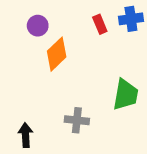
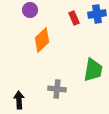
purple circle: (38, 26) -> (30, 10), moved

